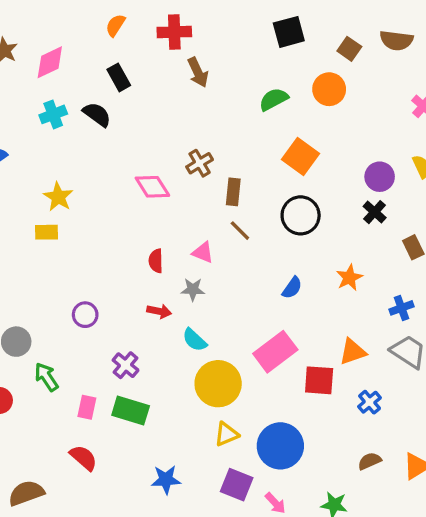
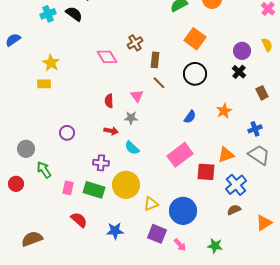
pink triangle: (203, 252) -> (137, 96), turned 32
purple cross: (126, 365) -> (101, 163), moved, turned -35
yellow circle: (218, 384) -> (126, 185), moved
blue cross: (370, 402) -> (236, 185), size x1.5
red semicircle: (83, 458) -> (79, 220), moved
brown semicircle: (370, 461) -> (234, 210), moved

